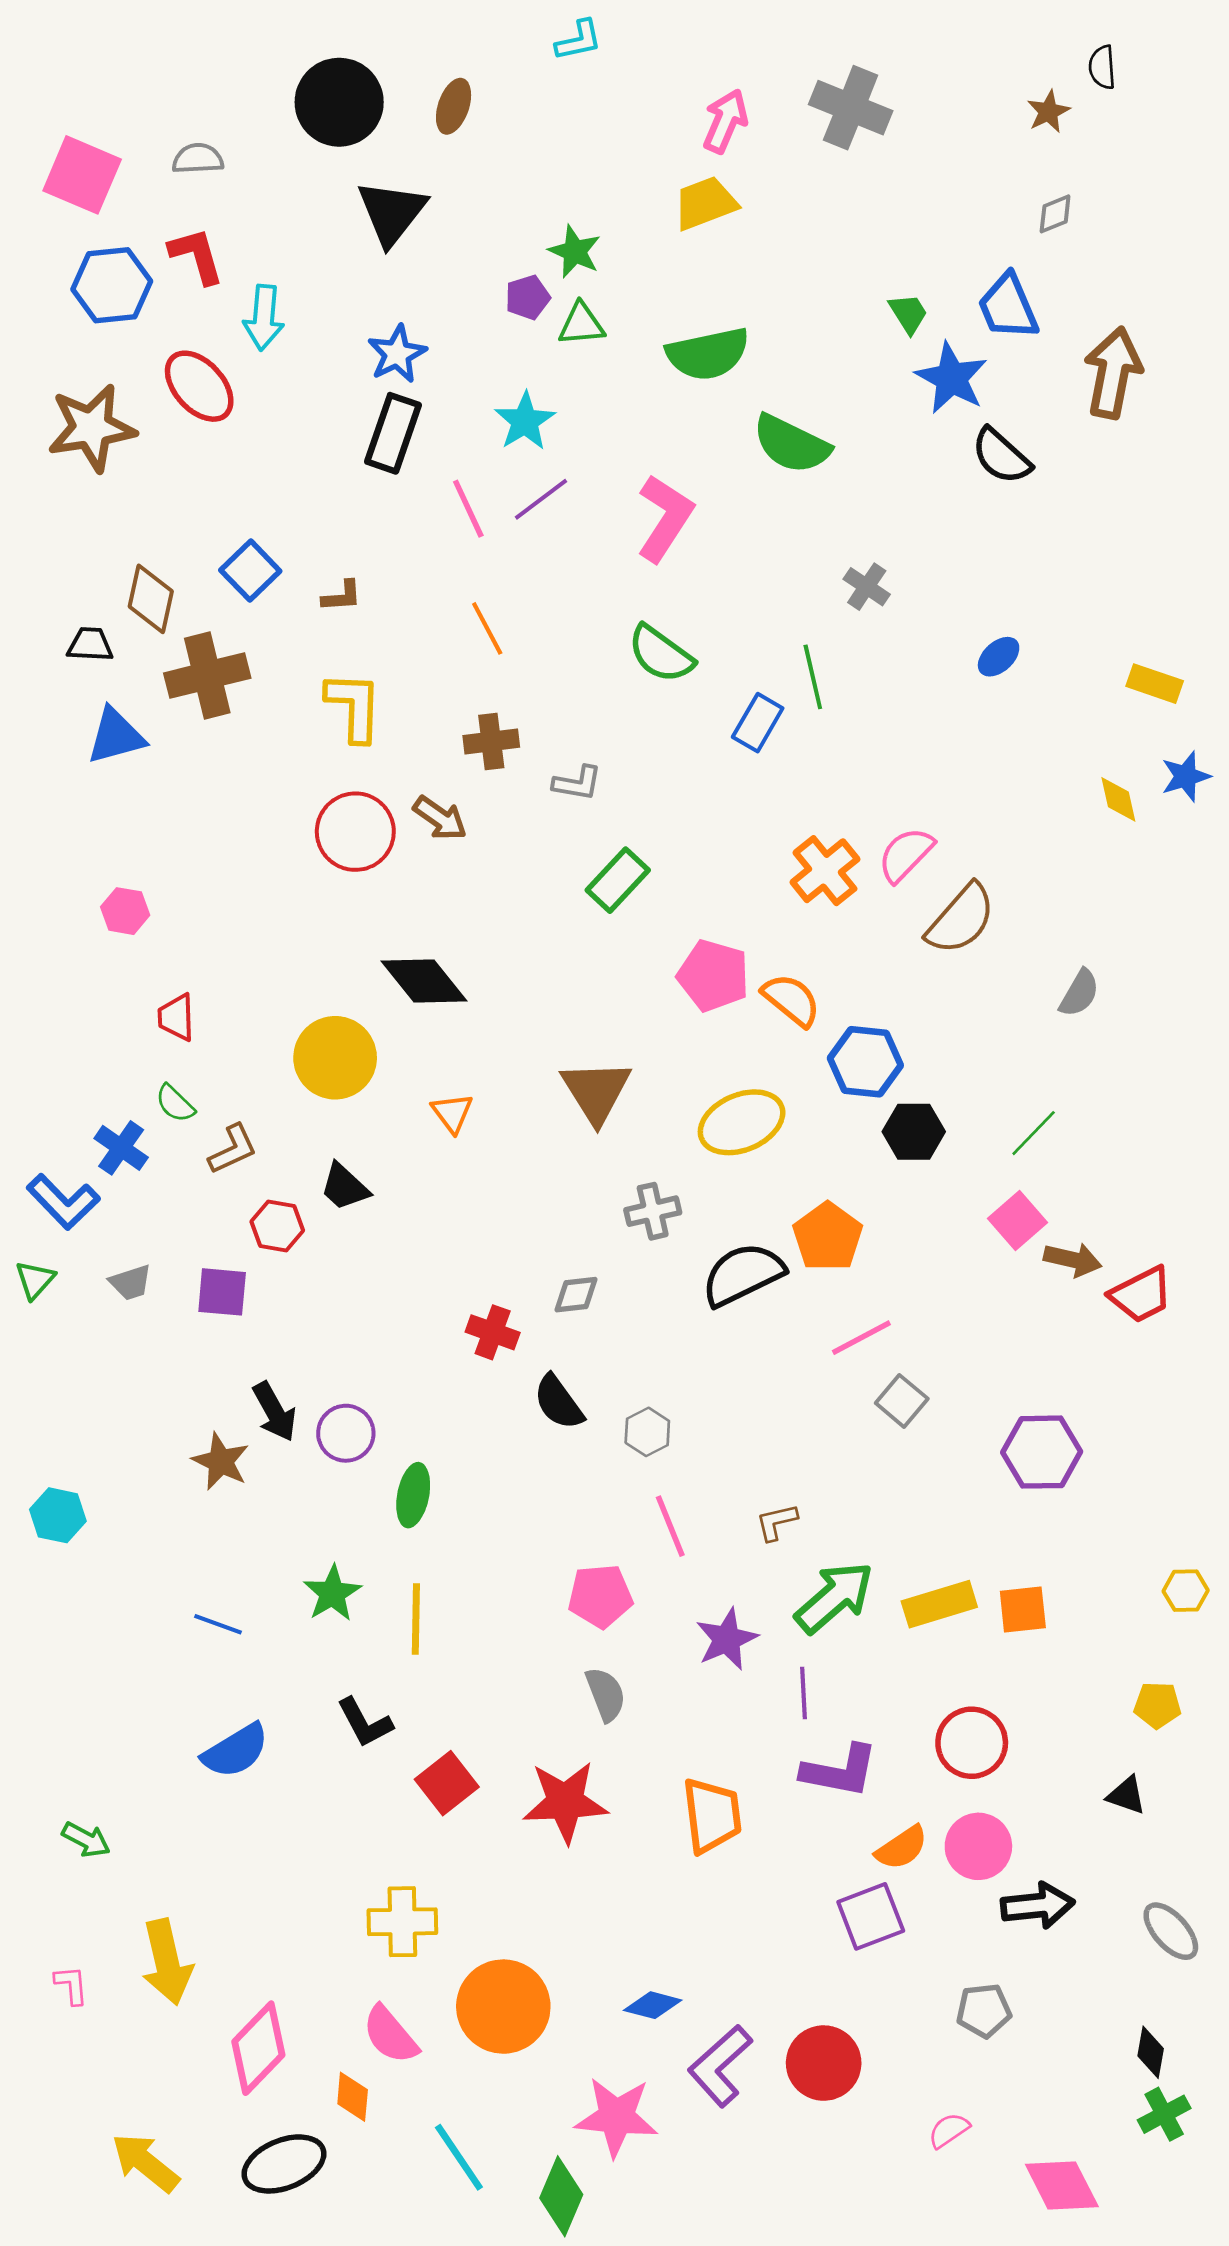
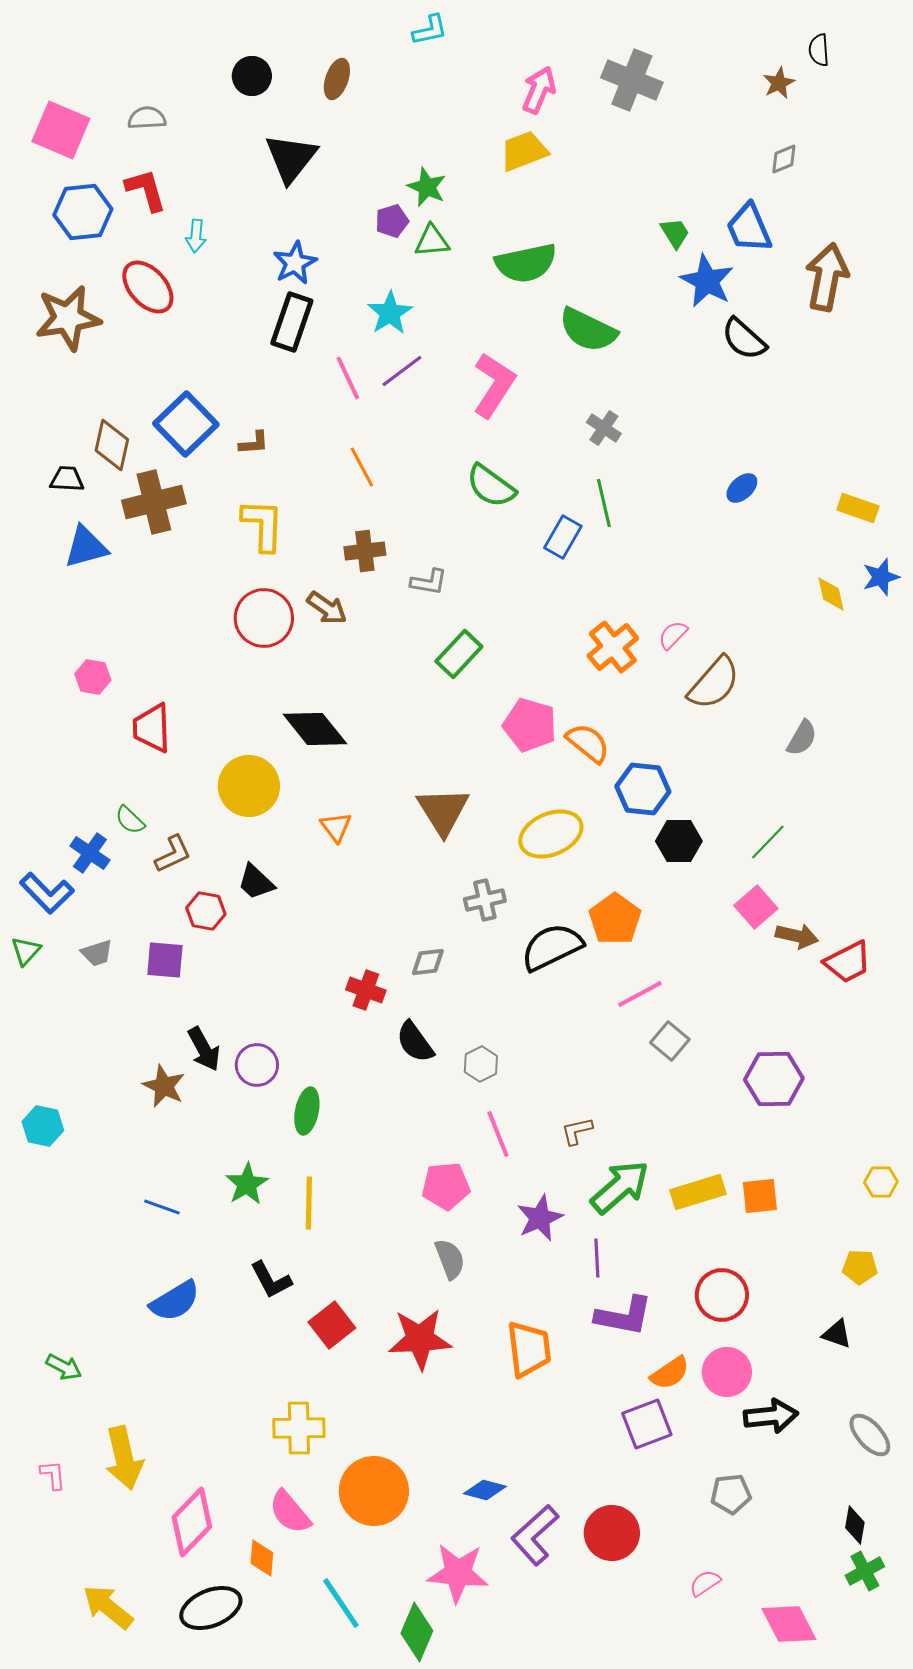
black circle: (339, 102) -> (252, 76), size x0.6
cyan arrow: (264, 318) -> (196, 236), size x0.7
blue square: (250, 571) -> (186, 424), size x1.4
gray cross: (867, 587) -> (604, 428), moved
pink semicircle: (906, 855) -> (673, 635), size x0.7
red trapezoid: (176, 1017) -> (152, 728), moved, size x1.4

